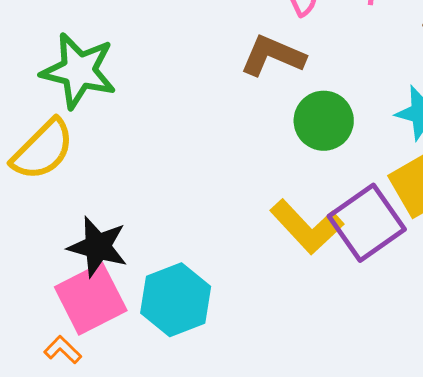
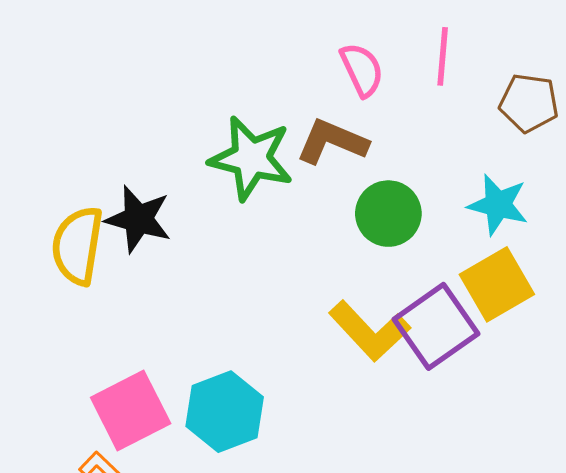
green star: (79, 71) -> (251, 158), moved
yellow semicircle: (43, 150) -> (77, 246), turned 144
black star: (98, 247) -> (138, 219), moved

